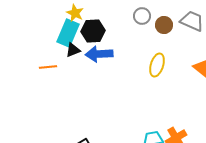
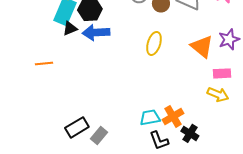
orange line: (48, 67) -> (44, 63), moved

